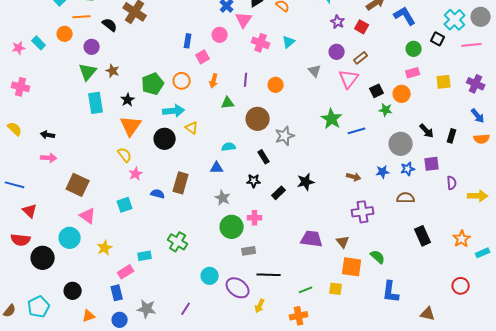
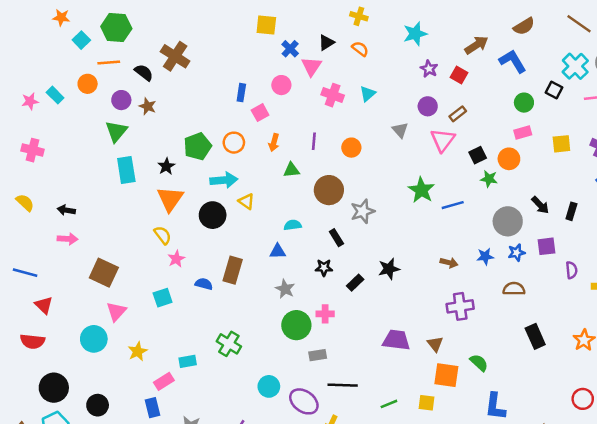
brown star: (113, 71) -> (148, 106), moved
pink triangle: (88, 216) -> (116, 311), turned 36
black circle: (43, 258) -> (54, 388), moved

